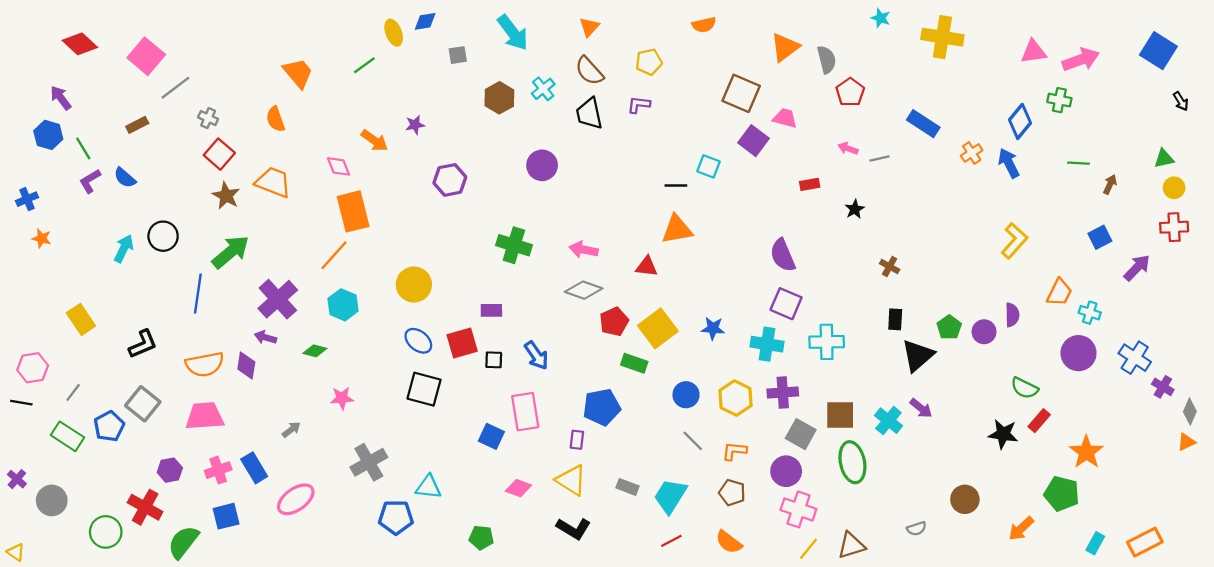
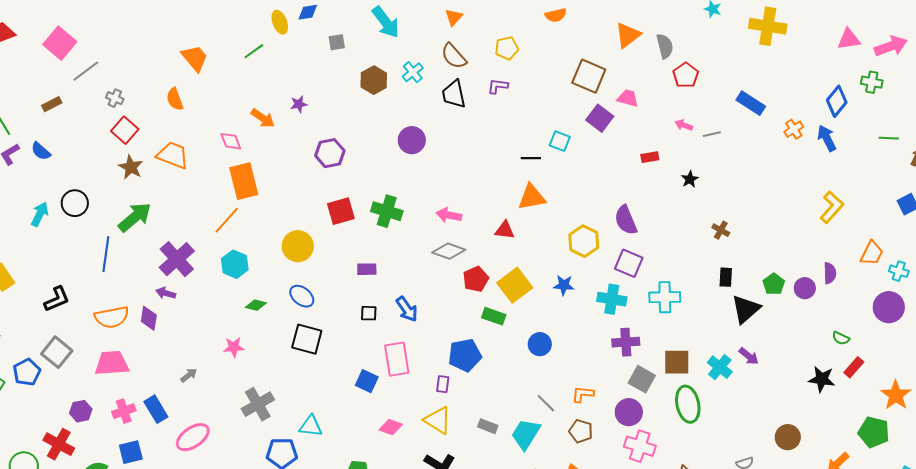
red square: (462, 343) -> (341, 211), moved
green diamond: (315, 351) -> (256, 305), moved
green semicircle: (1025, 388) -> (841, 338), size x0.7
yellow hexagon: (735, 398) -> (584, 241), moved
gray line: (693, 441) -> (546, 403), moved

